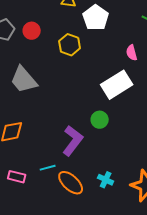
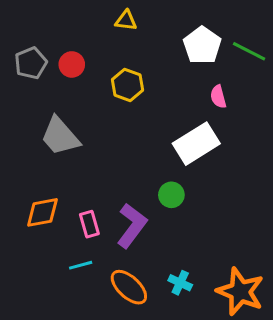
white pentagon: (96, 18) -> (202, 45), moved
cyan line: (48, 168) -> (81, 265), moved
pink rectangle: (17, 177) -> (89, 224), moved, turned 60

